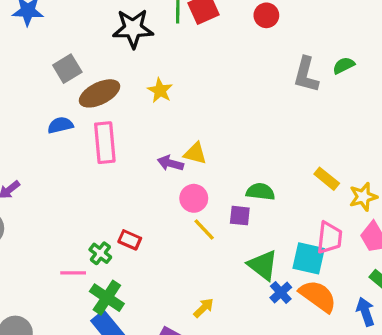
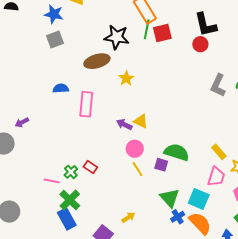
gray square: (67, 69) -> (55, 39), moved
brown ellipse: (100, 93) -> (97, 61), moved
green semicircle: (260, 192) -> (177, 152), size x1.4
pink trapezoid: (329, 238) -> (216, 177), moved

